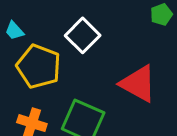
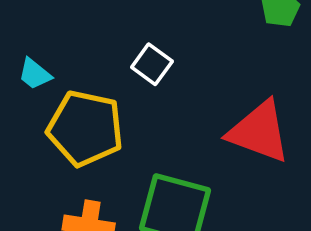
white square: (83, 35) -> (152, 64), size x0.7

